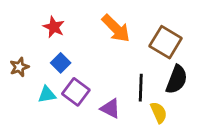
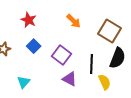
orange arrow: (116, 28) -> (74, 21), size x0.7
purple square: (76, 92) -> (62, 55), moved
cyan triangle: (47, 95) -> (24, 82), moved, turned -40

